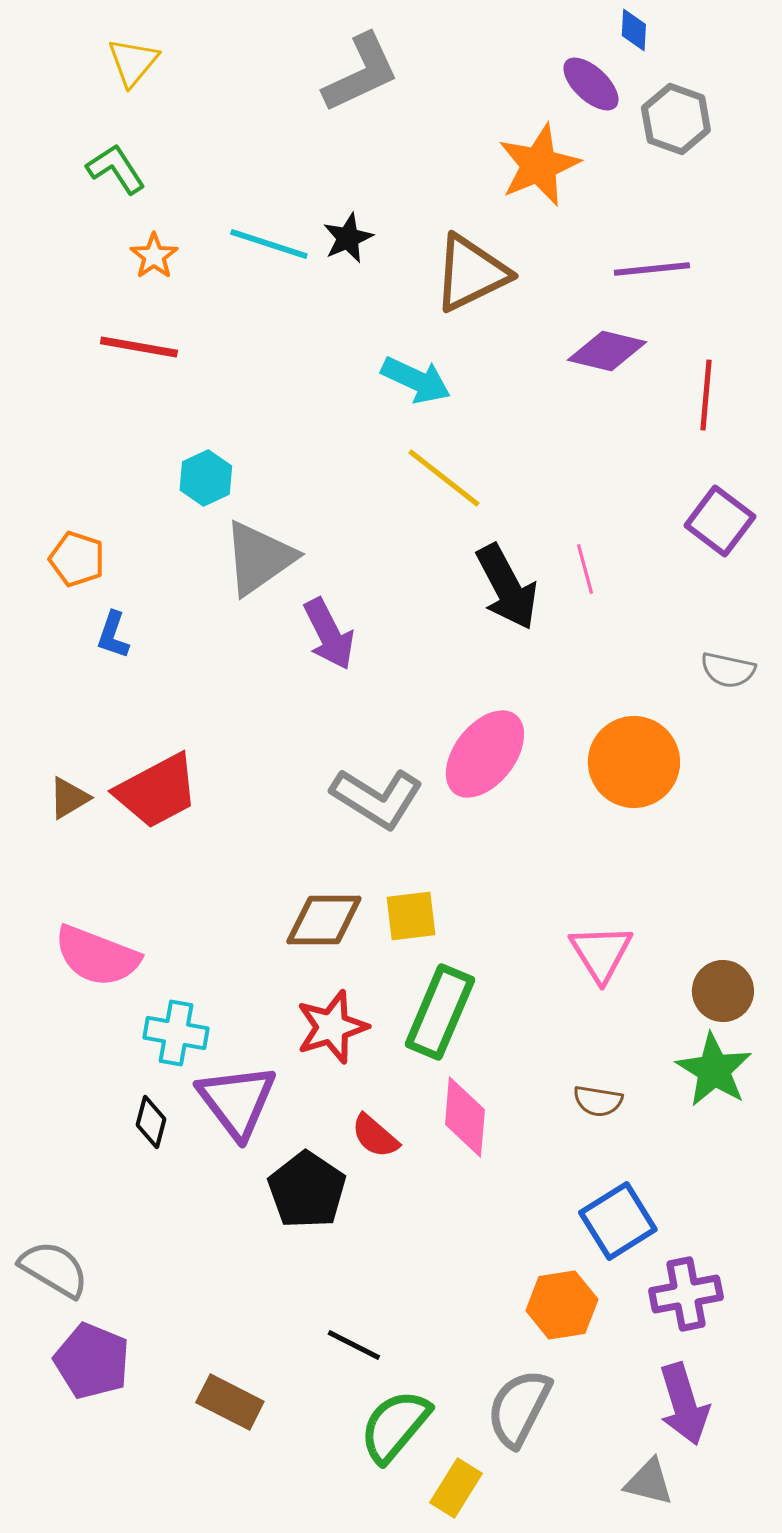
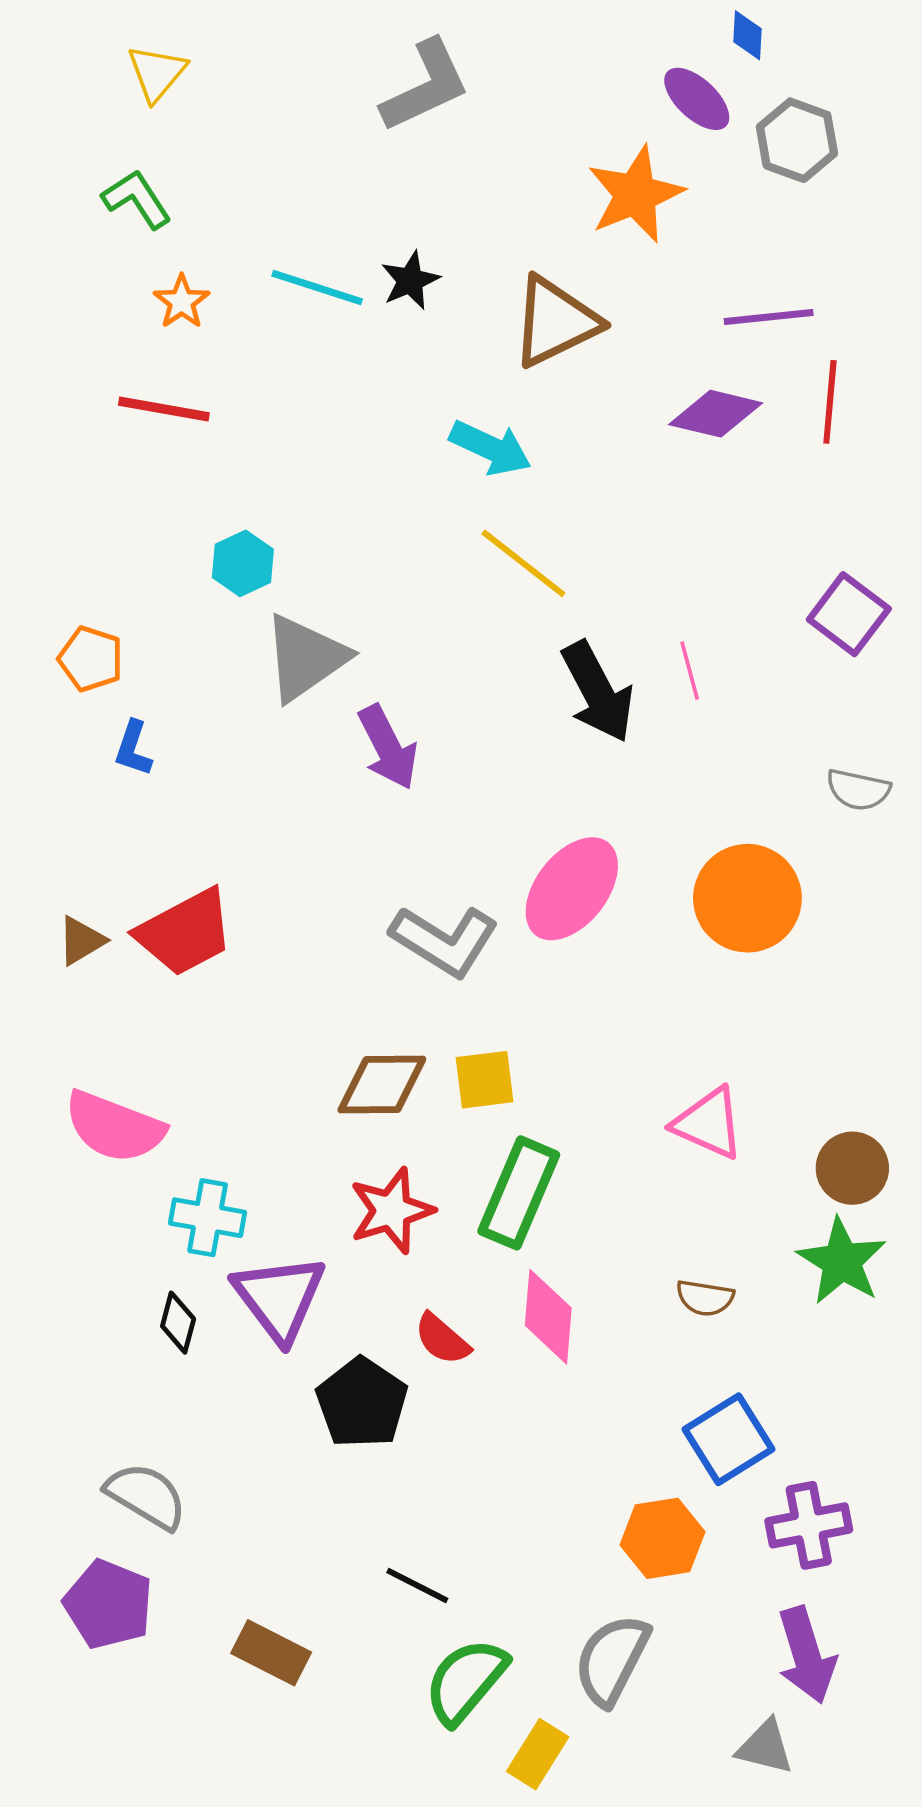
red line: (706, 395) -> (830, 402), moved
pink triangle: (601, 953) -> (709, 1123), turned -34
gray semicircle: (54, 1269) -> (146, 1496), moved

